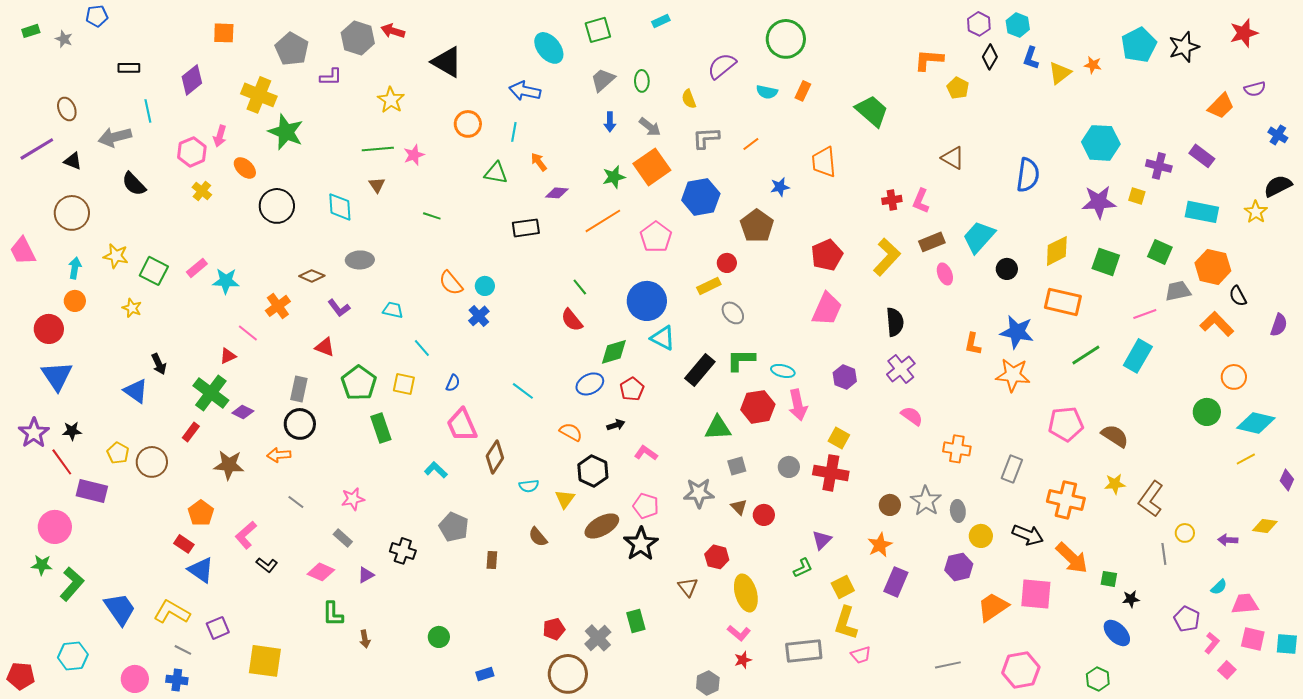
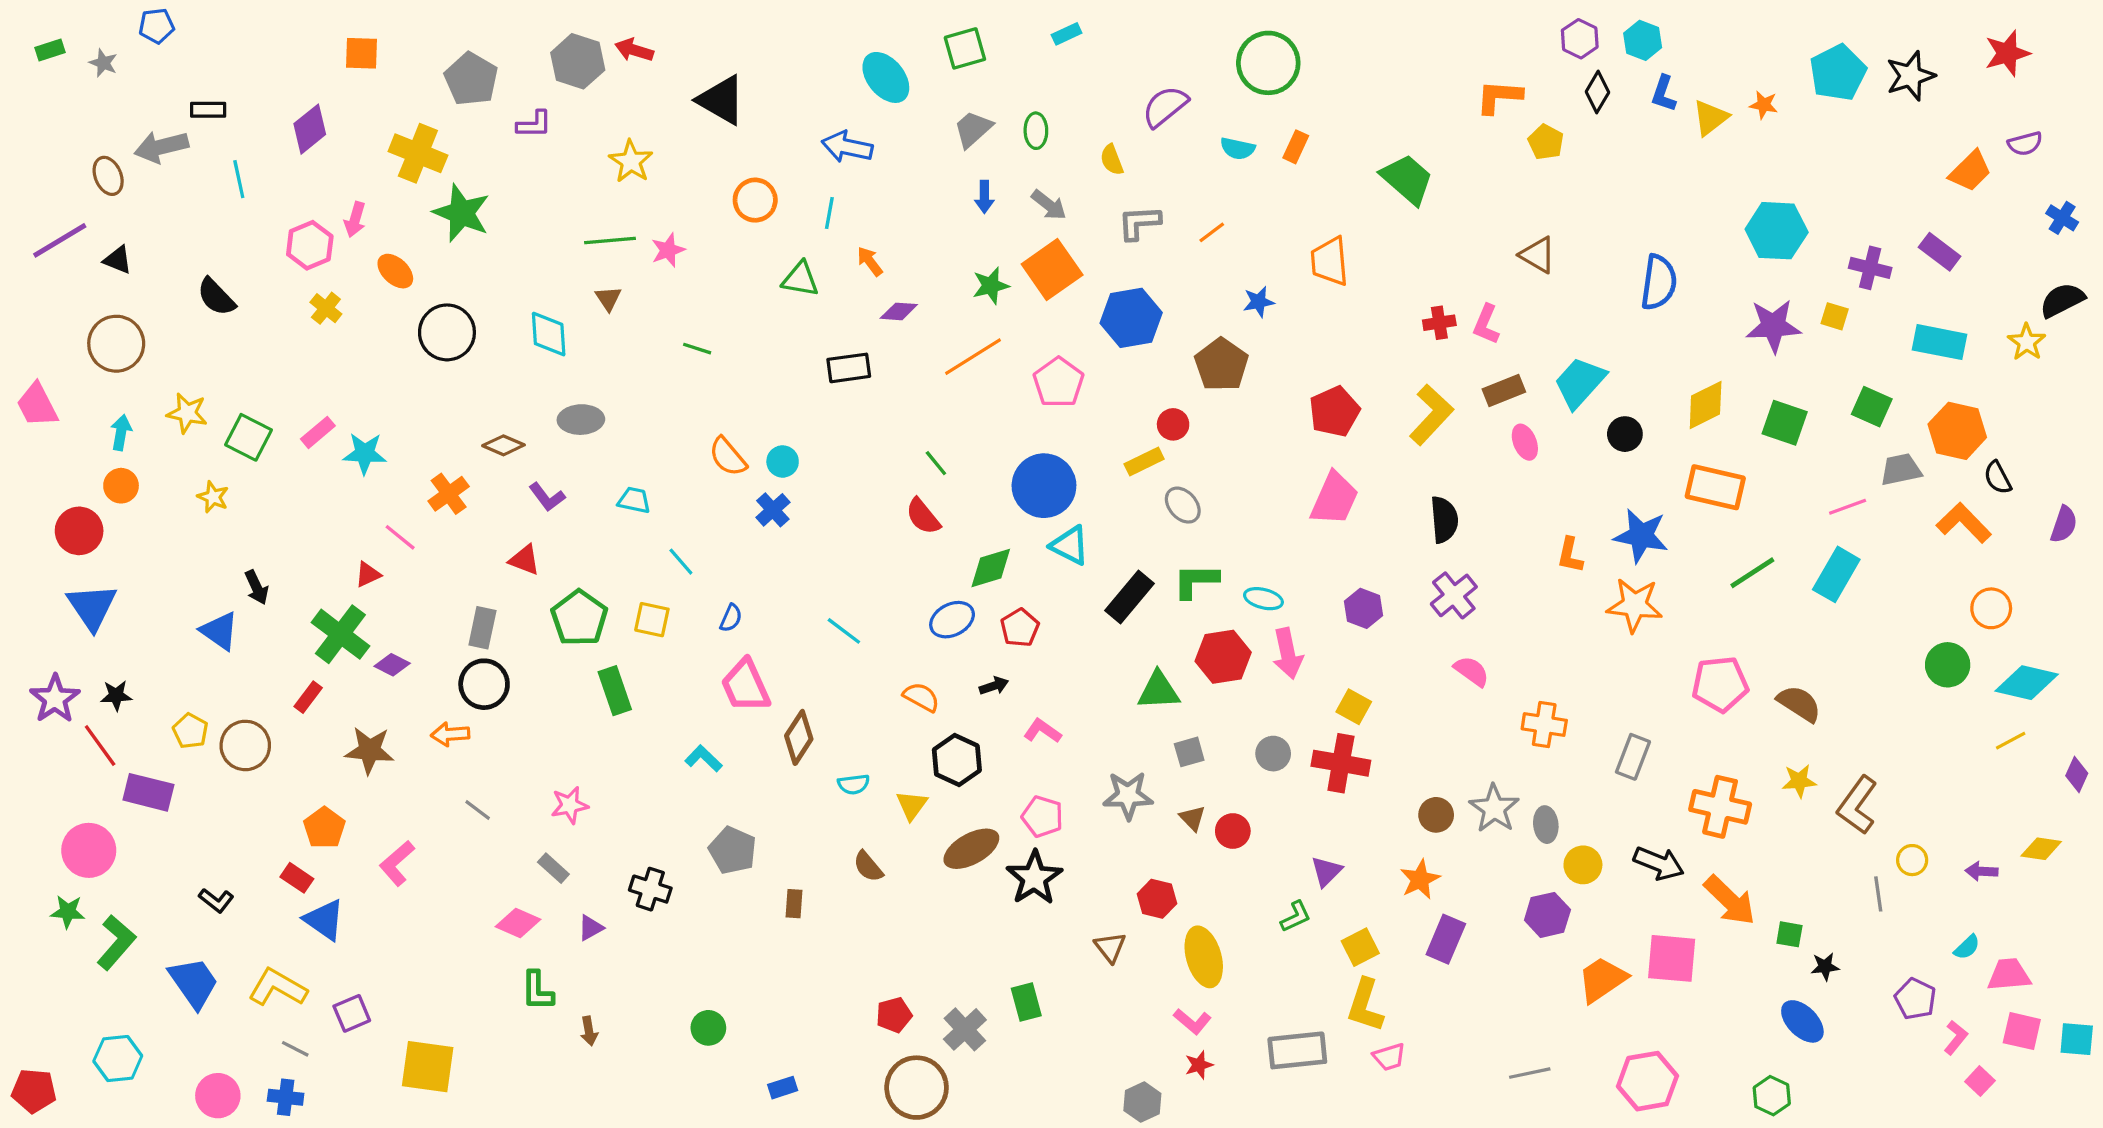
gray arrow: (115, 137) -> (161, 147), moved
black L-shape: (267, 565) -> (216, 900), moved

